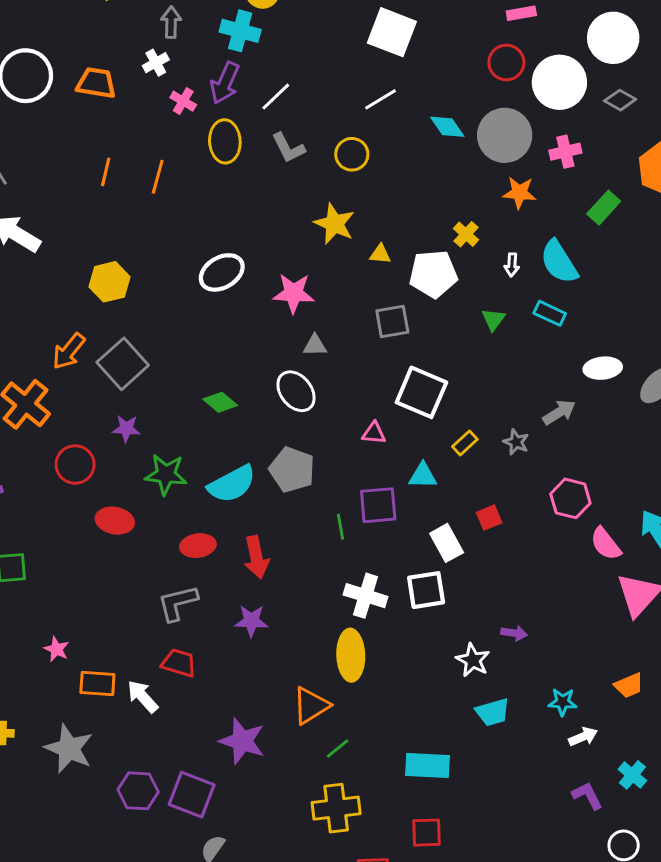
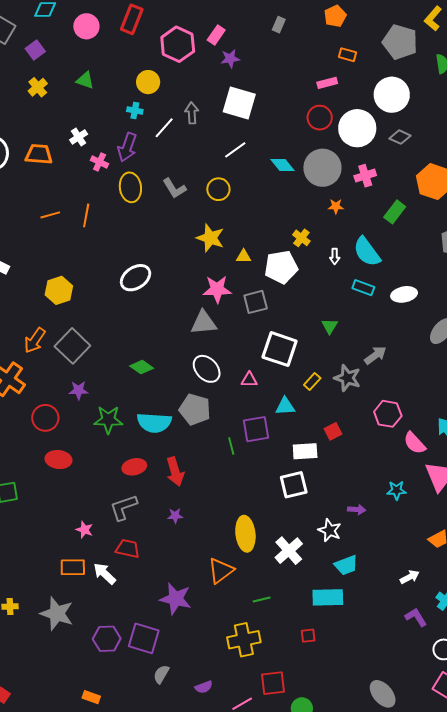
gray arrow: (171, 22) -> (192, 113), moved
cyan cross: (240, 31) -> (135, 110), size x0.6
white line: (276, 97) -> (164, 128), moved
orange line: (106, 172) -> (50, 215), turned 66
orange star: (519, 193) -> (336, 206), size x0.7
pink star: (294, 293) -> (217, 289), moved
green triangle: (493, 319) -> (330, 326), moved
gray triangle: (315, 345) -> (204, 323), size x1.6
white ellipse: (603, 368) -> (404, 294), moved
white ellipse: (296, 391) -> (207, 369), moved
gray star: (516, 442) -> (347, 378), size x1.5
cyan semicircle: (232, 484) -> (154, 423), turned 36
red ellipse: (115, 521) -> (59, 459), moved
white rectangle: (447, 543) -> (305, 451), turned -60
white cross: (365, 596) -> (289, 551), moved, turned 36
purple star: (251, 621) -> (175, 516), size x0.7
pink star: (56, 649) -> (84, 530), moved
cyan star: (563, 702) -> (396, 490), moved
green line: (338, 748) -> (262, 599), moved, turned 30
cyan rectangle: (428, 766) -> (328, 597), moved
red square: (427, 833) -> (308, 636), moved, size x0.7

